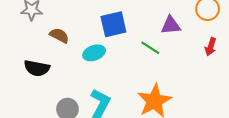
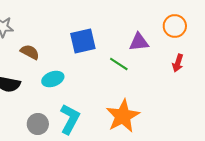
cyan ellipse: (94, 53) -> (53, 79), moved

